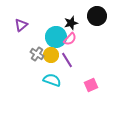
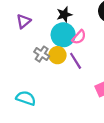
black star: (71, 23) -> (64, 14), moved
cyan semicircle: (52, 80) -> (26, 98), moved

